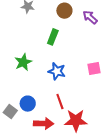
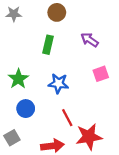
purple arrow: (90, 17) -> (90, 40), moved
blue circle: (28, 104) -> (26, 109), moved
gray square: (10, 111) -> (12, 138), turned 32

